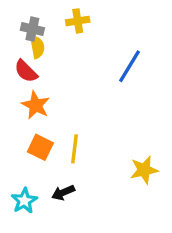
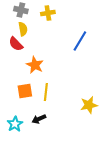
gray cross: (32, 29) -> (21, 10), moved
orange star: (36, 105) -> (35, 65), moved
orange square: (40, 147) -> (25, 91), turned -35

